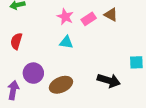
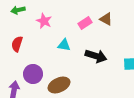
pink star: (65, 17) -> (44, 21), moved
black arrow: (109, 80) -> (96, 56), moved

